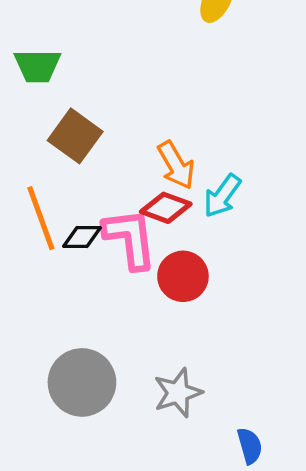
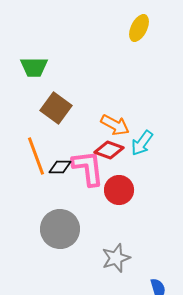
orange arrow: (176, 165) -> (115, 125), turned -32
gray circle: (82, 382) -> (60, 229), moved

